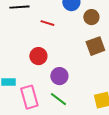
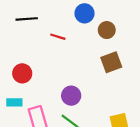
red circle: (38, 56) -> (22, 73), moved

